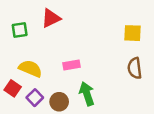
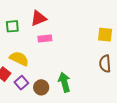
pink rectangle: (72, 65) -> (45, 39), moved

